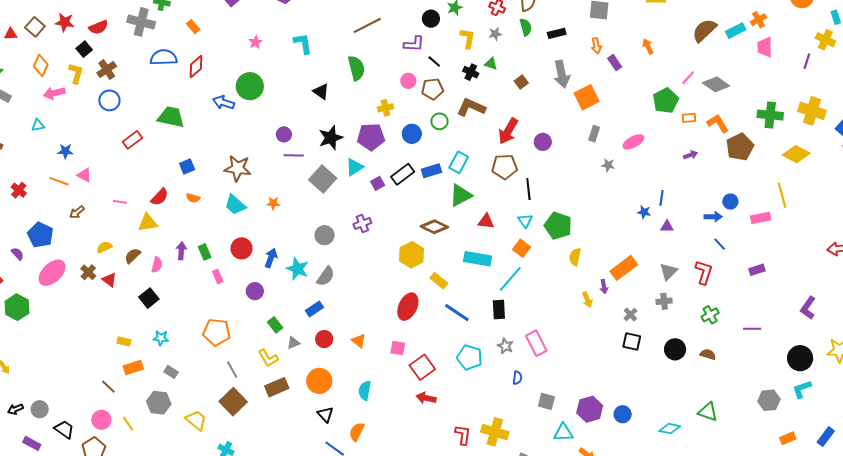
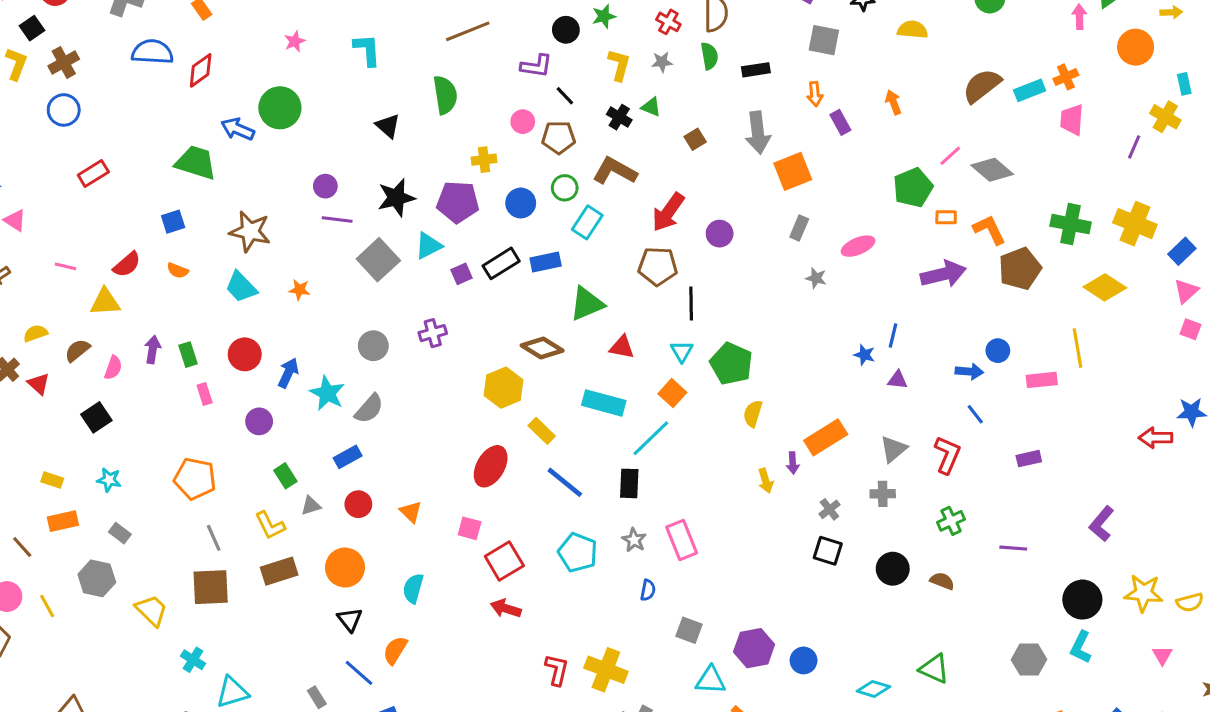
green trapezoid: (171, 117) -> (196, 163), moved
purple arrow: (690, 155) -> (943, 274), size x2.0
cyan rectangle: (459, 162) -> (587, 222), moved
cyan L-shape: (802, 389) -> (1081, 647), turned -50
brown square: (233, 402) -> (211, 587), turned 36

